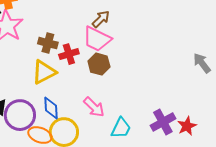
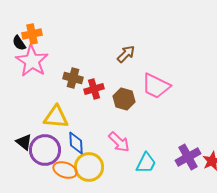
pink trapezoid: (97, 39) -> (156, 86), moved
yellow triangle: (44, 72) -> (56, 117), moved, turned 32

